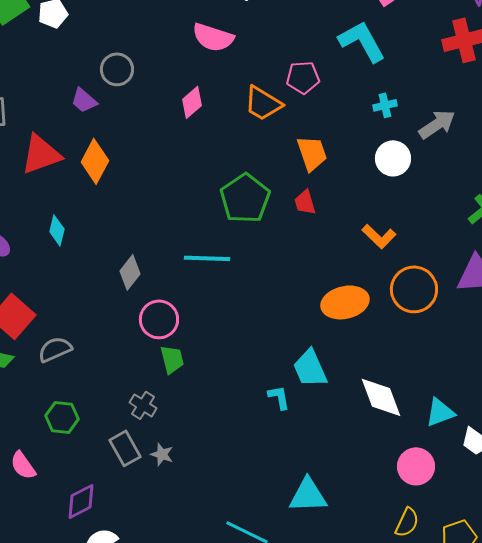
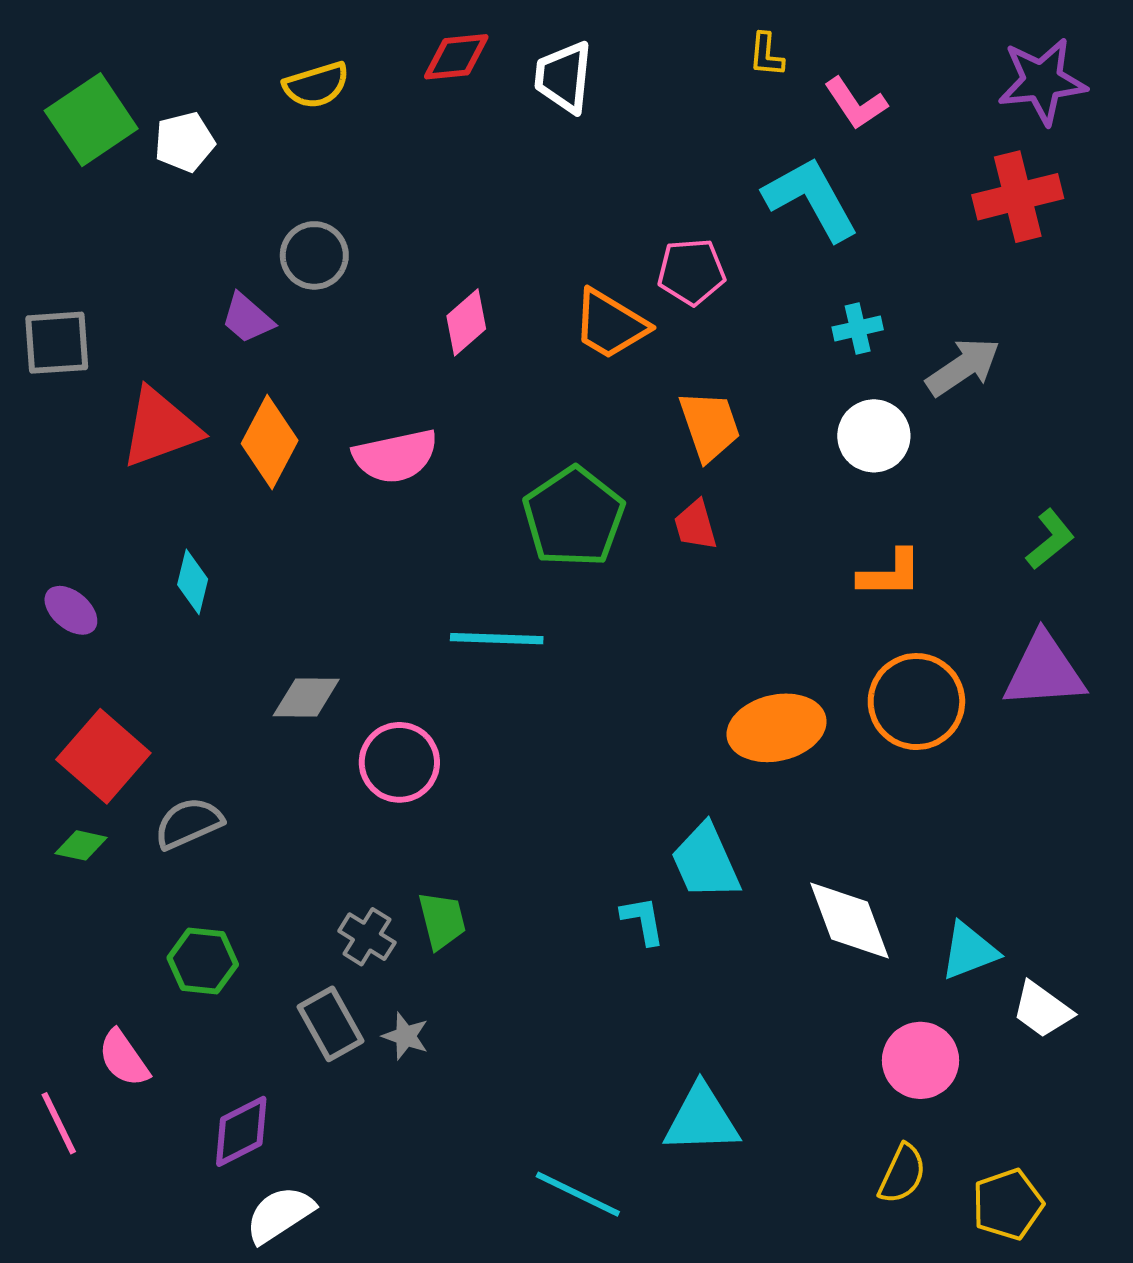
pink semicircle: (213, 37) -> (395, 456), moved, turned -30
orange L-shape: (379, 236) -> (890, 574), moved, turned -44
gray diamond: (130, 272) -> (306, 697), moved, turned 52
green trapezoid: (172, 359) -> (442, 920), moved

